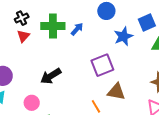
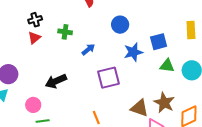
green cross: (53, 26) -> (65, 32), size x0.6
blue arrow: (77, 29) -> (88, 49), moved
brown triangle: (116, 92) -> (139, 108), moved

